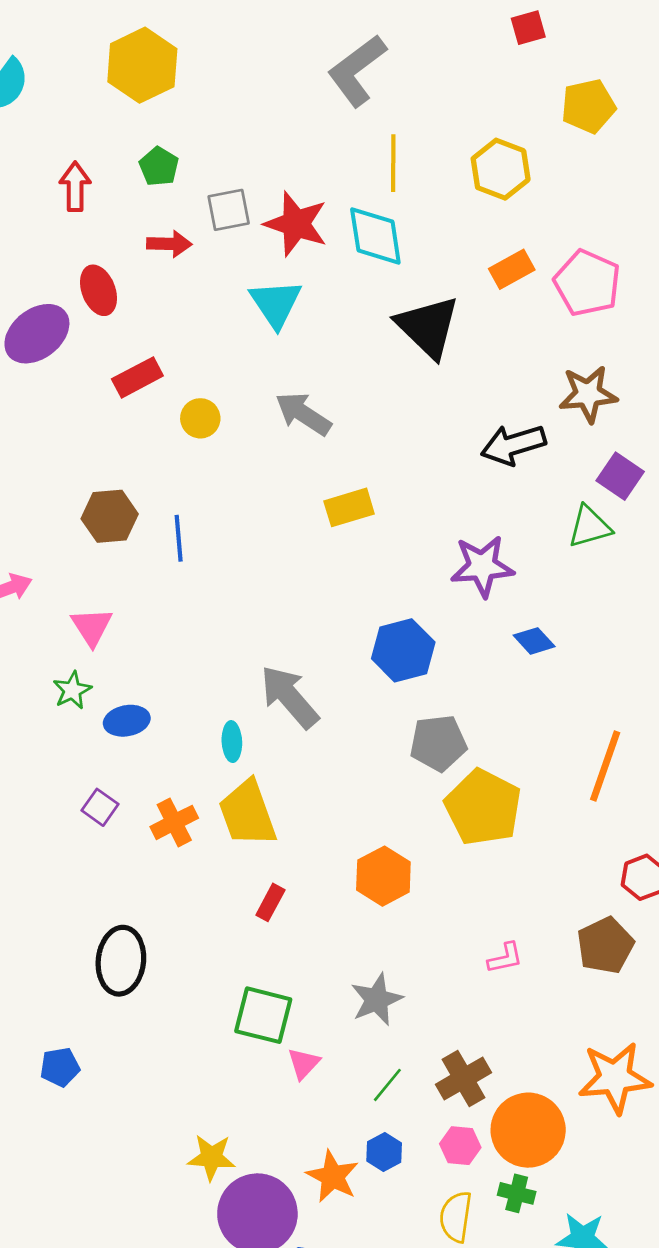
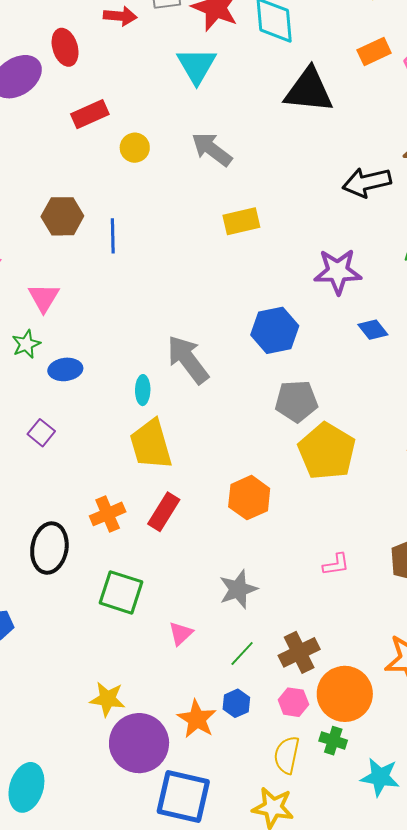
black triangle: (428, 327) -> (309, 90), turned -42
orange cross: (174, 822) -> (108, 514), moved
red rectangle: (270, 902) -> (164, 512), size x1.4
green square: (263, 1015) -> (121, 592), moved

